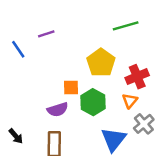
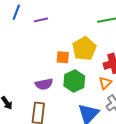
blue line: (18, 49) -> (16, 12), moved, turned 49
orange square: (71, 88) -> (63, 57), moved

